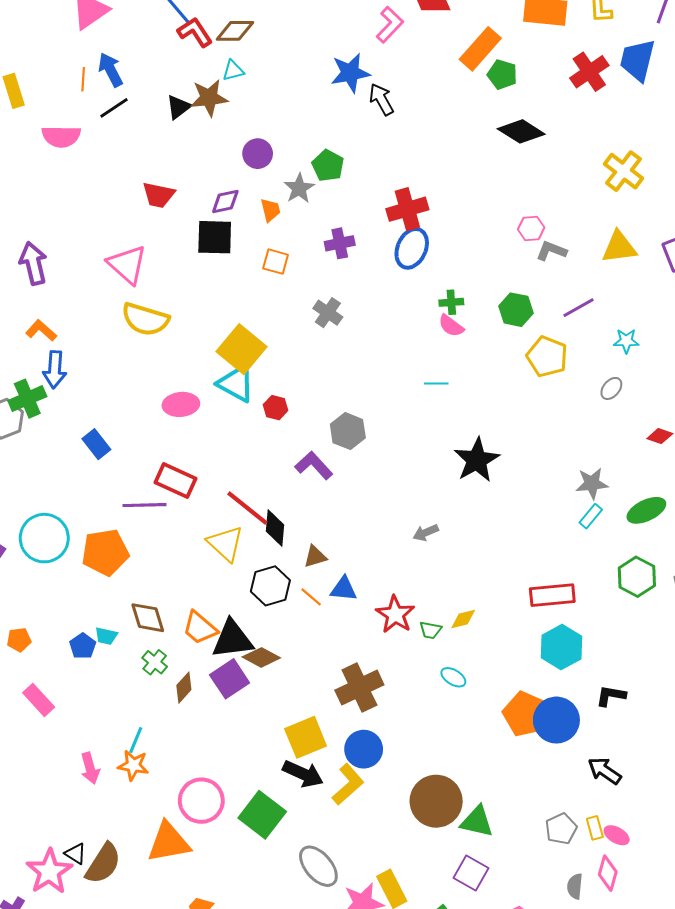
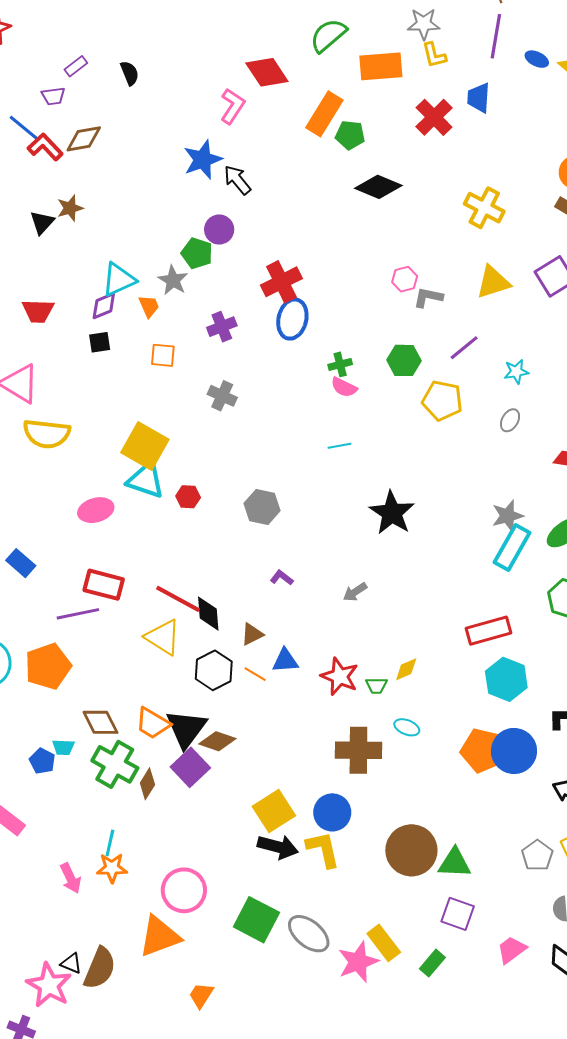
blue trapezoid: (637, 60) -> (479, 98), size x0.7
cyan triangle: (233, 71) -> (119, 280), moved, size x1.6
brown star: (209, 98) -> (70, 208), size x0.7
purple circle: (258, 154) -> (219, 230), moved
black square: (215, 237) -> (100, 342), size x0.6
purple L-shape: (314, 465) -> (282, 578), moved, size x0.6
cyan rectangle: (591, 516) -> (512, 548), size x1.8
black triangle: (232, 639) -> (186, 729), turned -36
green cross: (155, 662) -> (115, 764), size x1.8
brown cross: (359, 687) -> (358, 750), moved, turned 36
yellow L-shape: (348, 784) -> (323, 849), turned -51
green square: (262, 815) -> (256, 920), moved

